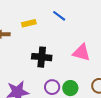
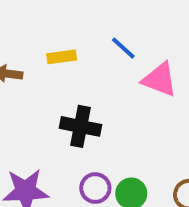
pink triangle: (81, 53) -> (160, 79), moved

